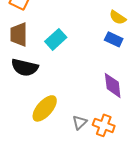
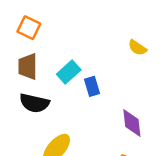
blue rectangle: (114, 39) -> (92, 86), moved, turned 48

